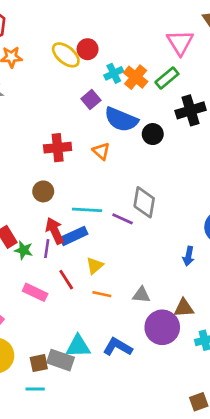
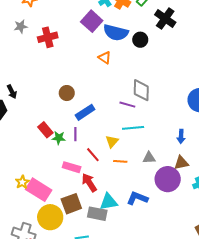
purple square: (91, 100) -> (92, 21), size x1.5
black cross: (191, 110) -> (165, 18), turned -30
red cross: (58, 148) -> (48, 37), moved
cyan line: (87, 210) -> (133, 128), moved
red arrow: (55, 231) -> (89, 183), moved
blue rectangle: (74, 236) -> (85, 112), moved
blue arrow: (188, 256) -> (181, 136), moved
brown square: (39, 363) -> (71, 204), moved, size x1.5

